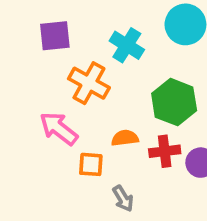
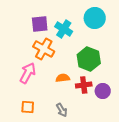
purple square: (55, 36) -> (40, 24), moved
pink arrow: (59, 129) -> (28, 73), turned 80
orange square: (91, 164) -> (28, 107), moved

